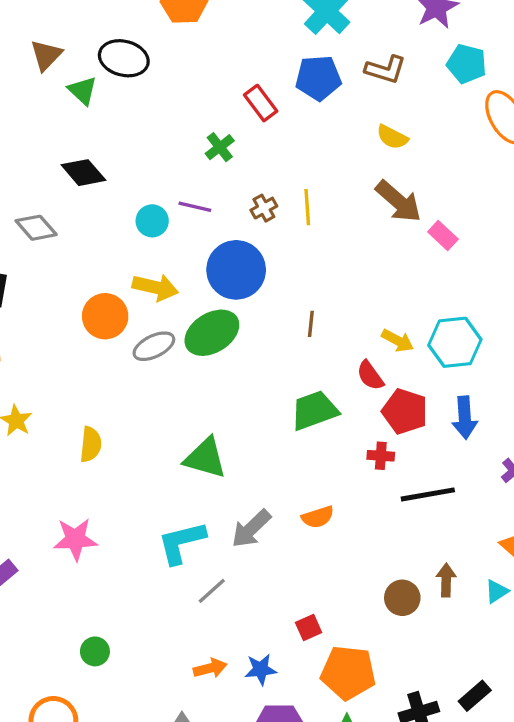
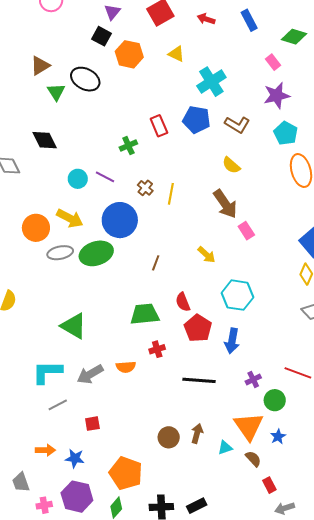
brown cross: (264, 208) -> (145, 188), turned -35
yellow arrow: (398, 341) -> (206, 255), moved
red cross: (381, 456) -> (157, 349), moved, turned -35
orange semicircle: (318, 517) -> (126, 367), moved
red square: (309, 628) -> (92, 424), moved

